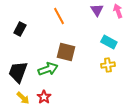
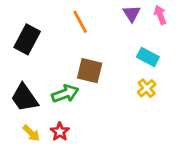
black rectangle: (20, 29) -> (27, 39), size x1.5
yellow cross: (108, 65) -> (147, 88), turned -32
black trapezoid: (18, 72) -> (24, 98), turned -55

